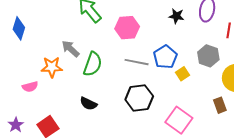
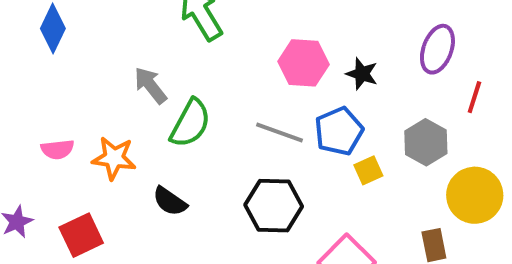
black star: (176, 16) -> (362, 74), moved
pink hexagon: (127, 28) -> (304, 63), moved
orange star: (52, 67) -> (114, 158), moved

